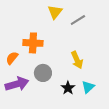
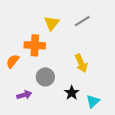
yellow triangle: (55, 12) -> (52, 23), moved
purple arrow: (17, 84) -> (24, 95), moved, size x0.6
cyan triangle: (88, 87) -> (93, 101), moved

